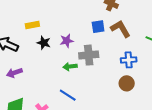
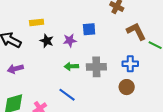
blue square: (98, 27) -> (89, 29), moved
brown L-shape: (121, 29) -> (136, 31), moved
gray cross: (89, 55) -> (96, 67), moved

